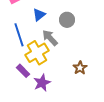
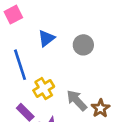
gray arrow: (50, 38) -> (77, 100), moved
yellow cross: (37, 53) -> (44, 89), size x0.7

